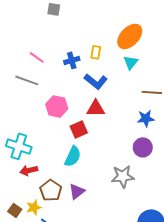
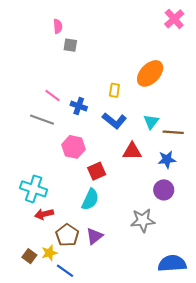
blue cross: (72, 60) -> (79, 106), moved, turned 35
cyan triangle: (131, 62) -> (151, 122), moved
red triangle: (96, 108) -> (132, 151), moved

